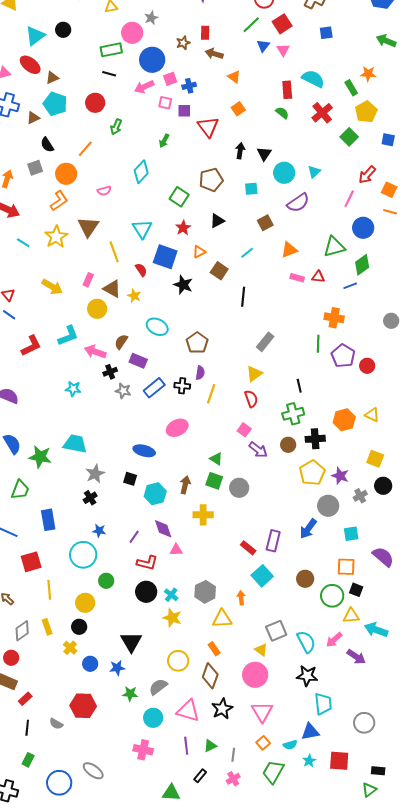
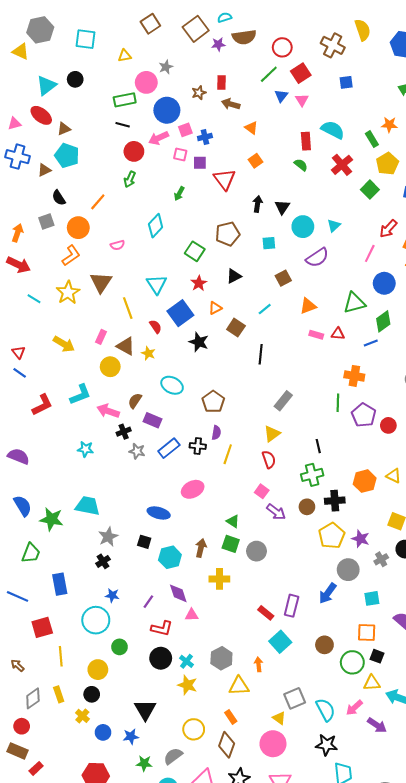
red circle: (95, 103) -> (134, 151), moved
blue square: (165, 257) -> (180, 313), turned 35

